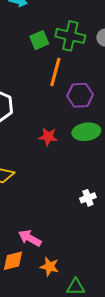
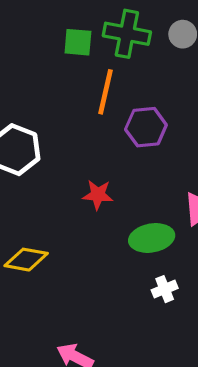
green square: (39, 40) -> (78, 42), turned 30
green ellipse: (86, 132) -> (152, 238), moved

